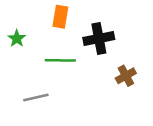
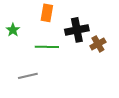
brown cross: (126, 76) -> (98, 44), moved

